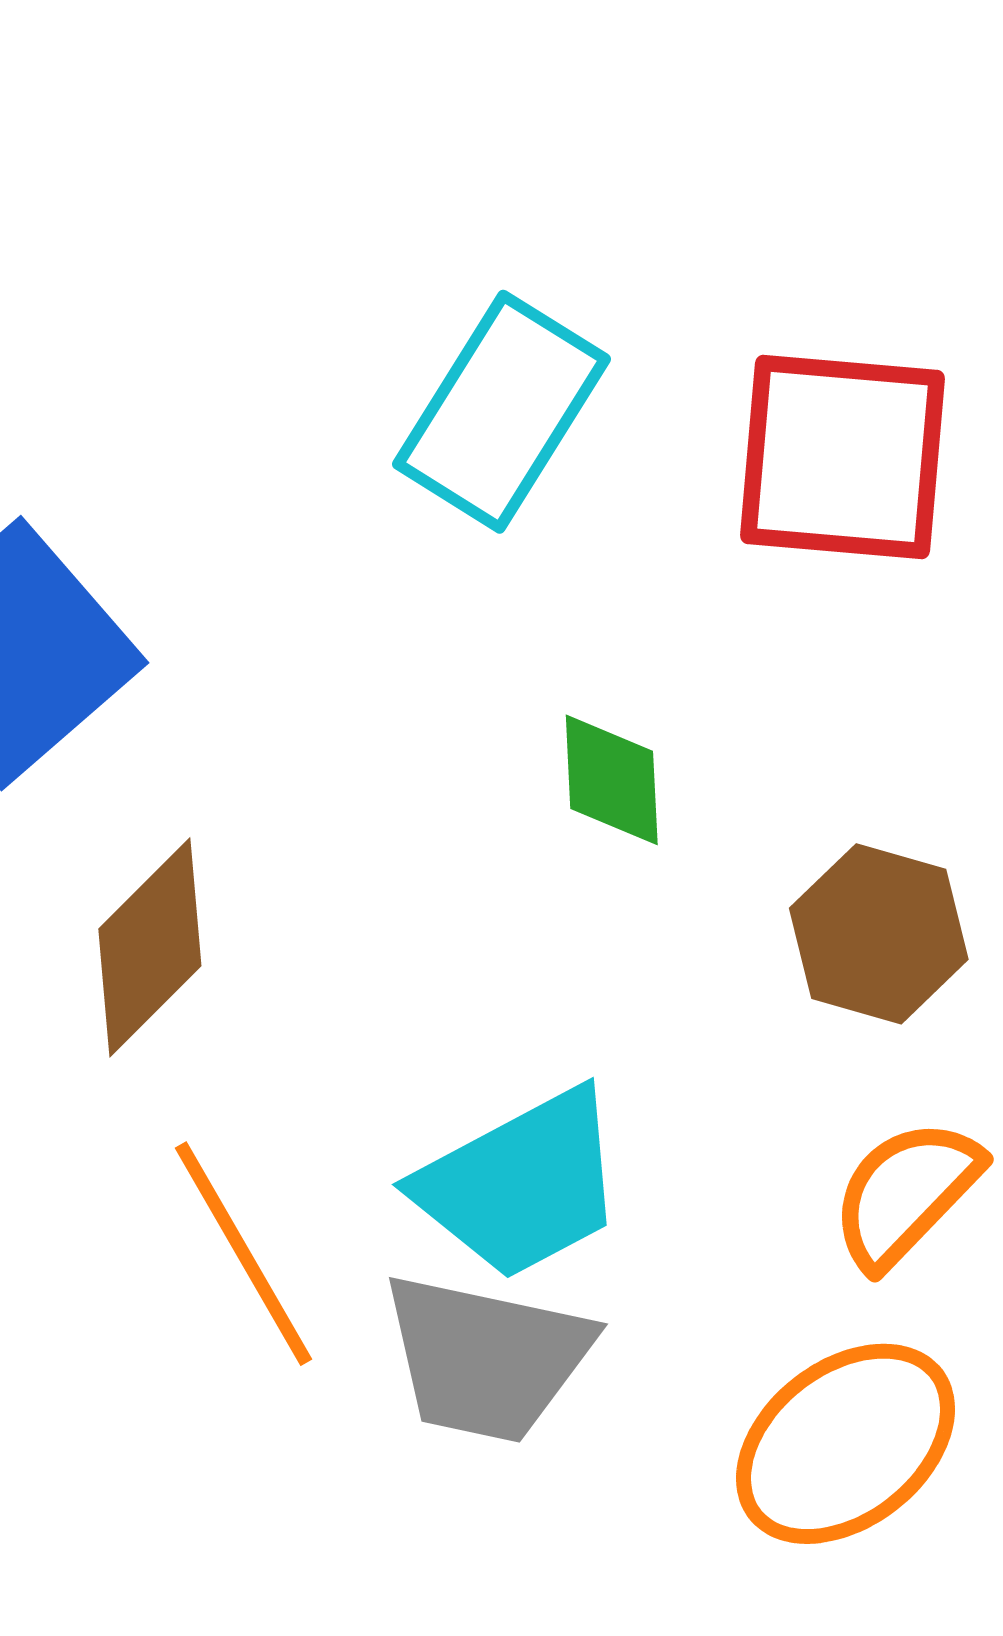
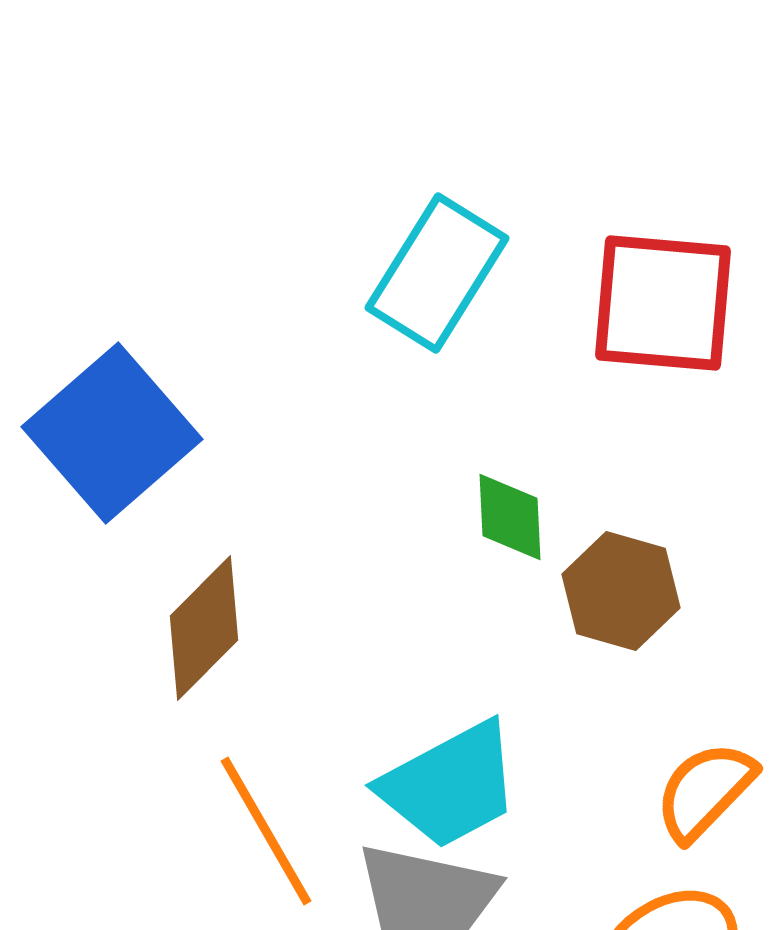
brown hexagon: (879, 934) -> (621, 591), moved

